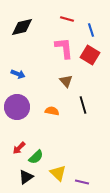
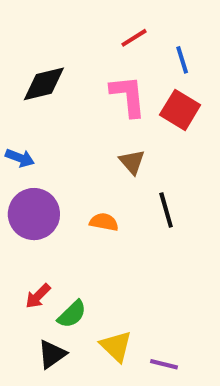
red line: (67, 19) -> (134, 38), turned -48
black diamond: (22, 27) -> (44, 84), moved
blue arrow: (18, 74) -> (20, 158), moved

